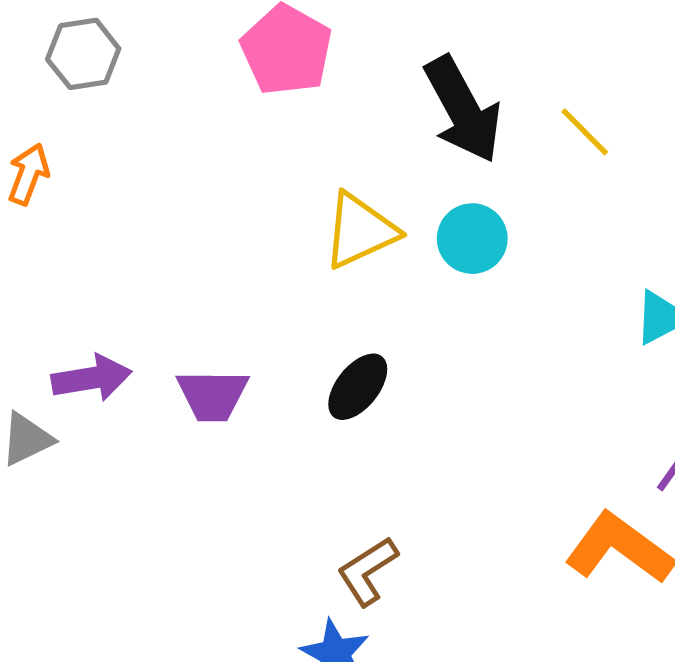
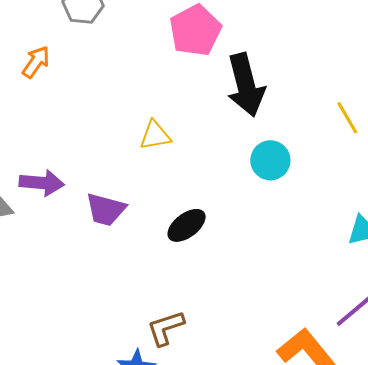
black arrow: (463, 110) -> (246, 85), moved
yellow triangle: (360, 231) -> (155, 135), moved, size x0.7

